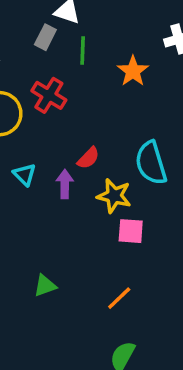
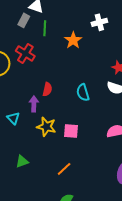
red semicircle: (88, 158) -> (47, 89), turned -32
cyan semicircle: (151, 163) -> (83, 93), size x0.7
cyan triangle: (25, 175) -> (13, 118), moved
yellow star: (114, 196) -> (46, 127), moved

